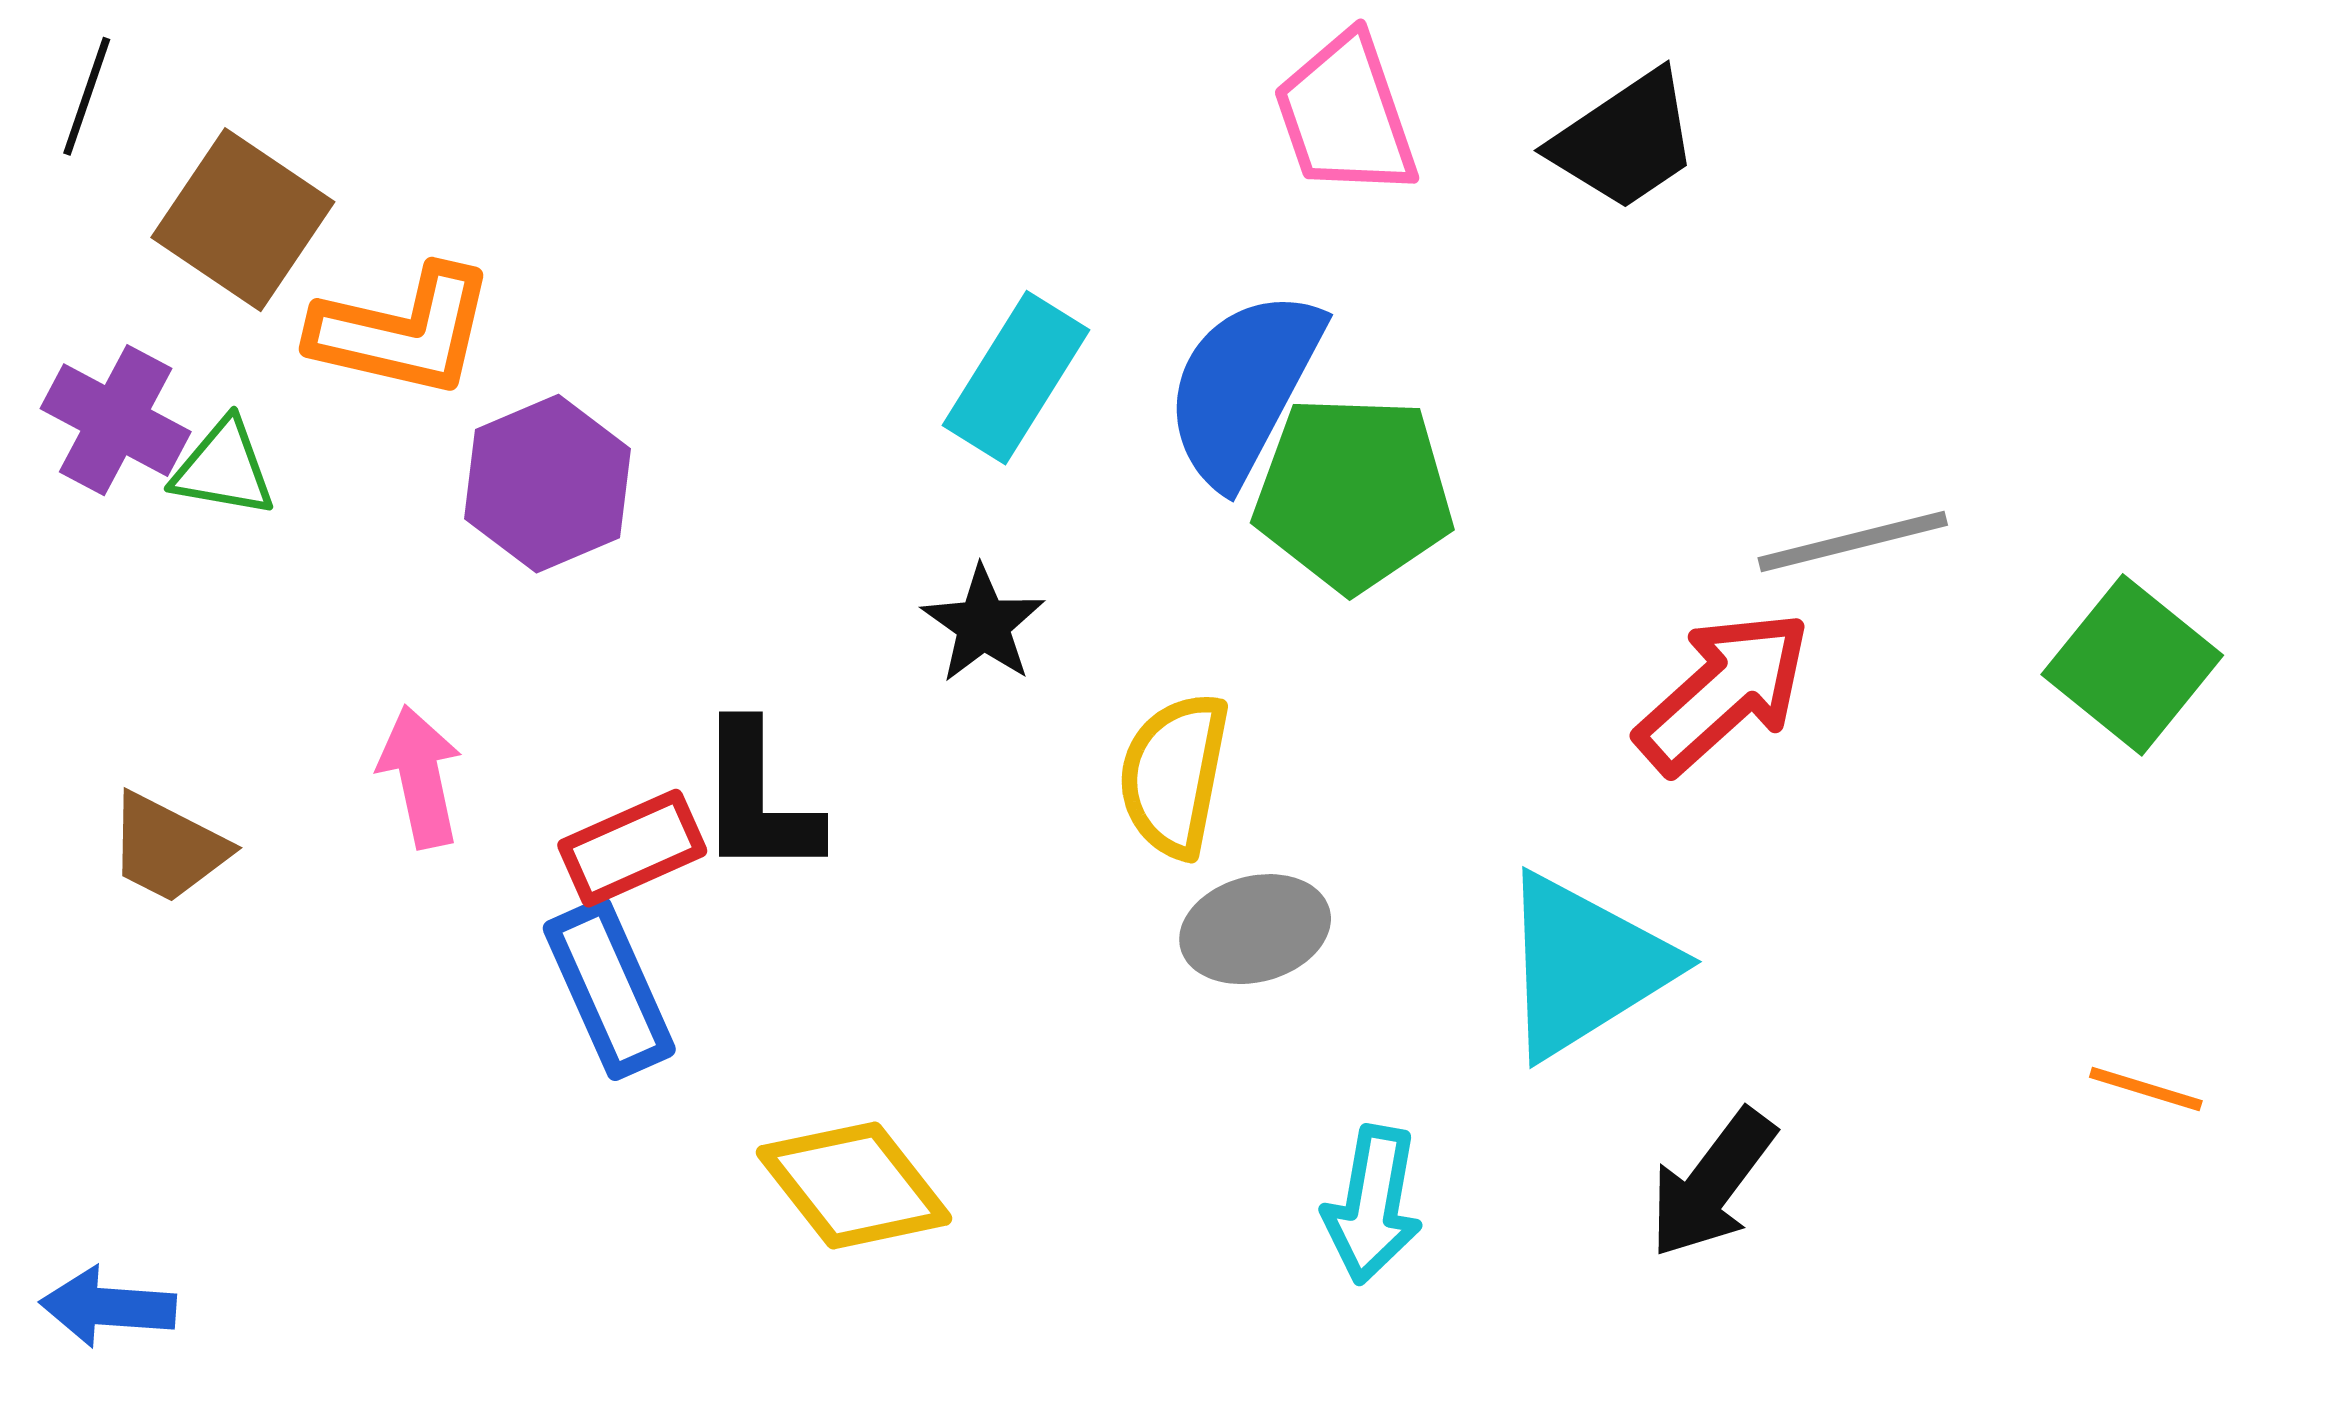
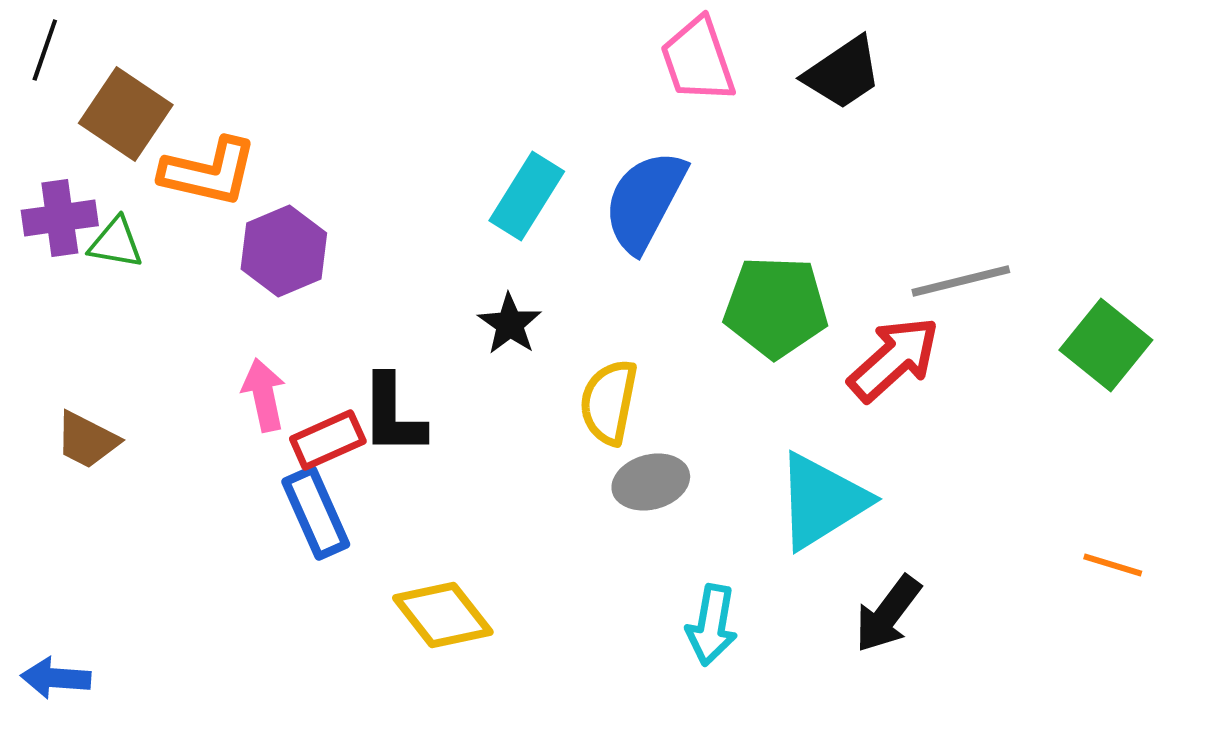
purple cross: (116, 420) -> (60, 218), turned -36
green pentagon: (1353, 493) -> (776, 307), moved
pink arrow: (420, 777) -> (264, 395), moved

